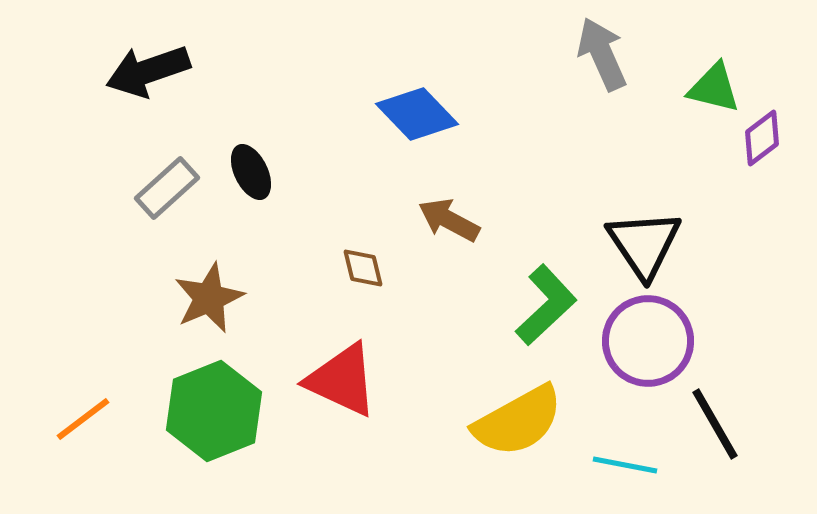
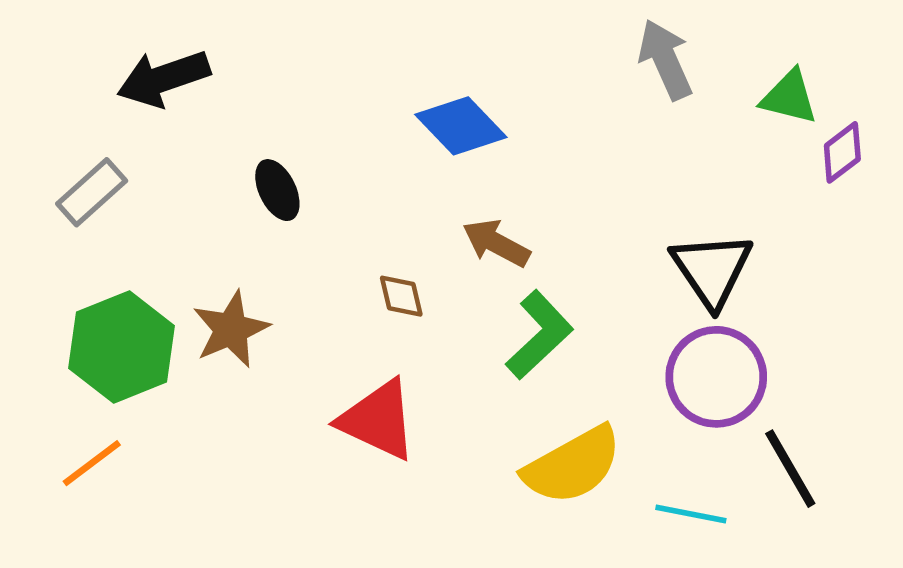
gray rectangle: (167, 188) -> (92, 192), moved
green L-shape: (546, 305) -> (539, 335), moved
green hexagon: (214, 411) -> (122, 347), moved

